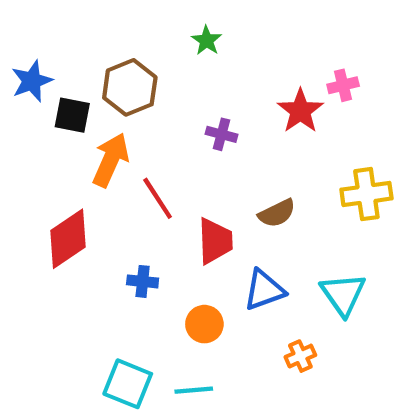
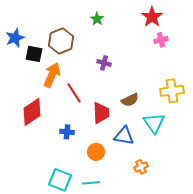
red star: (300, 111) -> (152, 17), moved
blue triangle: (264, 290) -> (124, 136), turned 30
cyan triangle: (343, 294) -> (154, 123), moved

